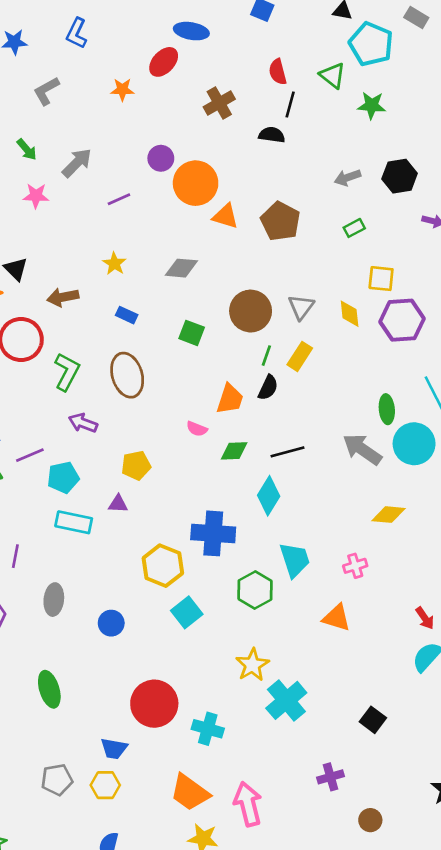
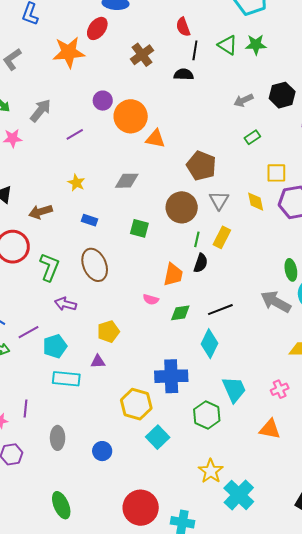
green triangle: (333, 75) -> (228, 45), moved
orange star: (122, 90) -> (69, 52), size x1.8
brown pentagon: (280, 221) -> (201, 166), moved

